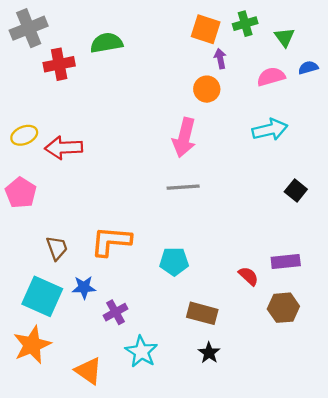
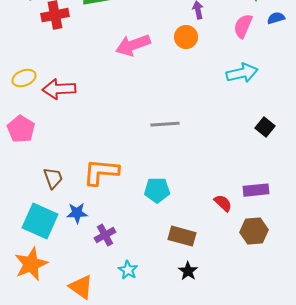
pink semicircle: (271, 77) -> (243, 26), turned -50
pink arrow: (184, 137) -> (133, 45), moved, turned 56
cyan star: (141, 352) -> (128, 270), size x0.7

